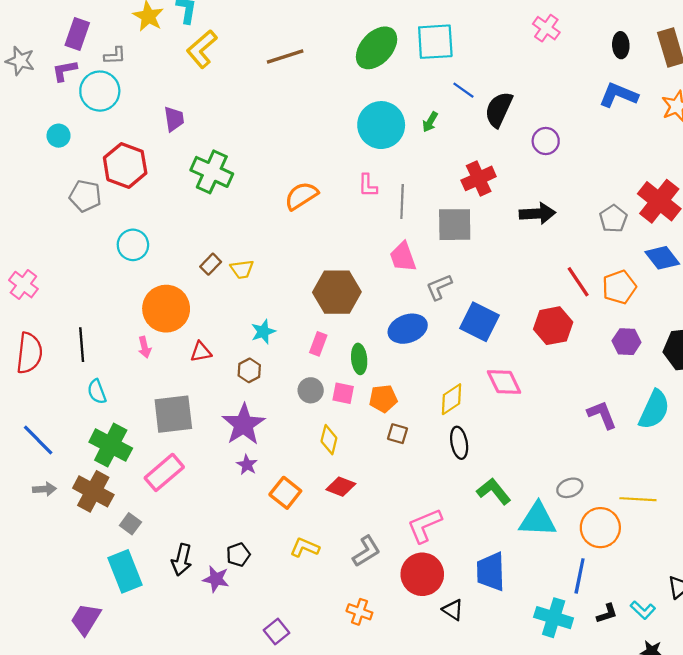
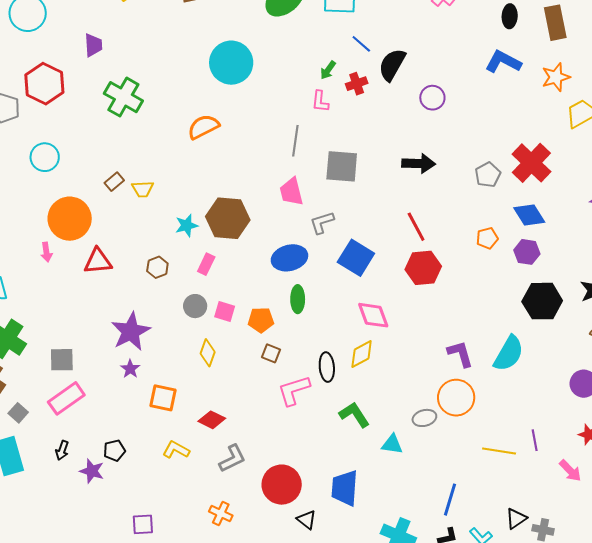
cyan circle: (381, 125) -> (231, 63), moved
red cross: (479, 178) -> (357, 84), moved, size x0.7
pink L-shape: (368, 185) -> (320, 101), moved
red line: (578, 282) -> (416, 227), moved
orange pentagon: (619, 287) -> (487, 238), size x0.7
cyan star: (263, 332) -> (187, 225), moved
purple hexagon: (627, 342) -> (527, 252), moved
red triangle: (201, 352) -> (98, 261), size x1.4
green ellipse: (359, 359) -> (298, 299), moved
brown hexagon: (249, 370) -> (157, 267), moved
yellow diamond: (452, 399) -> (362, 354), moved
gray square: (173, 414) -> (62, 360), moved, size x0.7
pink rectangle: (164, 472) -> (66, 398), moved
red diamond: (341, 487) -> (212, 420), moved
orange square: (285, 493) -> (163, 398), turned -32
yellow line: (638, 499) -> (499, 451), moved
cyan triangle: (538, 520) -> (392, 444), size x0.6
pink L-shape: (425, 525) -> (294, 390), moved
orange circle: (600, 528) -> (456, 398), moved
black arrow: (182, 560) -> (62, 450), size x0.7
blue line: (580, 576) -> (450, 500), moved
purple square: (277, 631) -> (143, 524), turned 30

